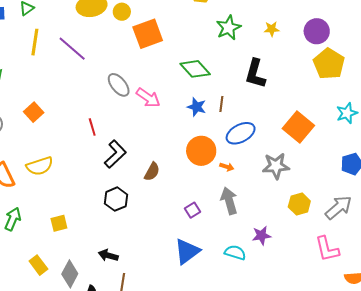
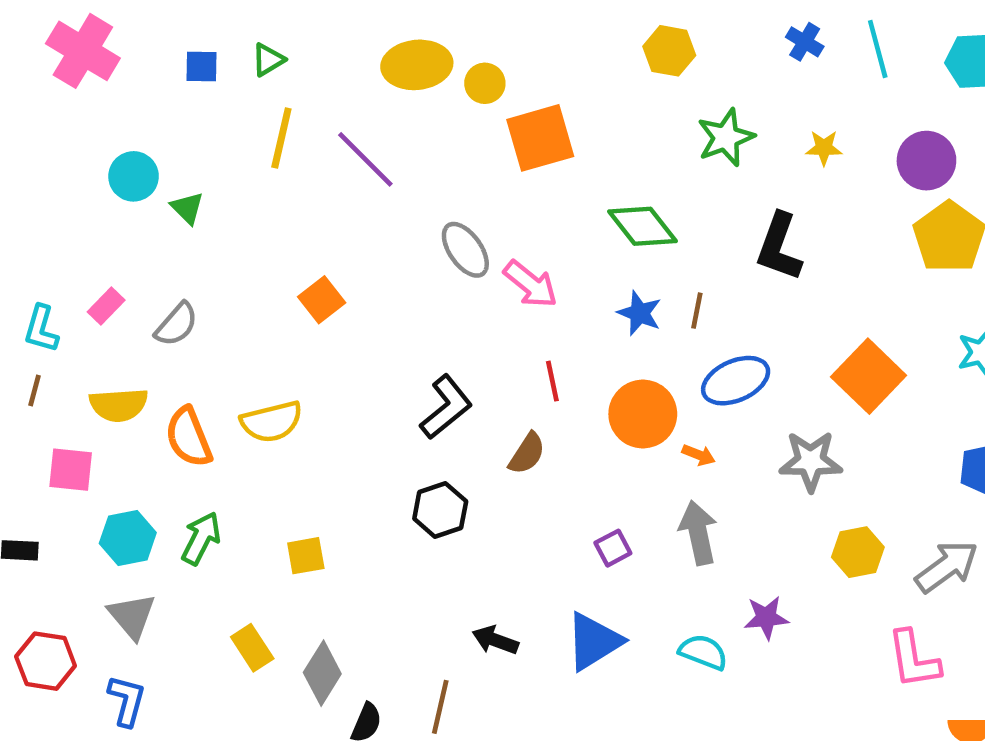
orange square: (34, 112) -> (322, 300), moved
red line: (92, 127) -> (552, 381), moved
black arrow: (108, 255) -> (495, 640), moved

